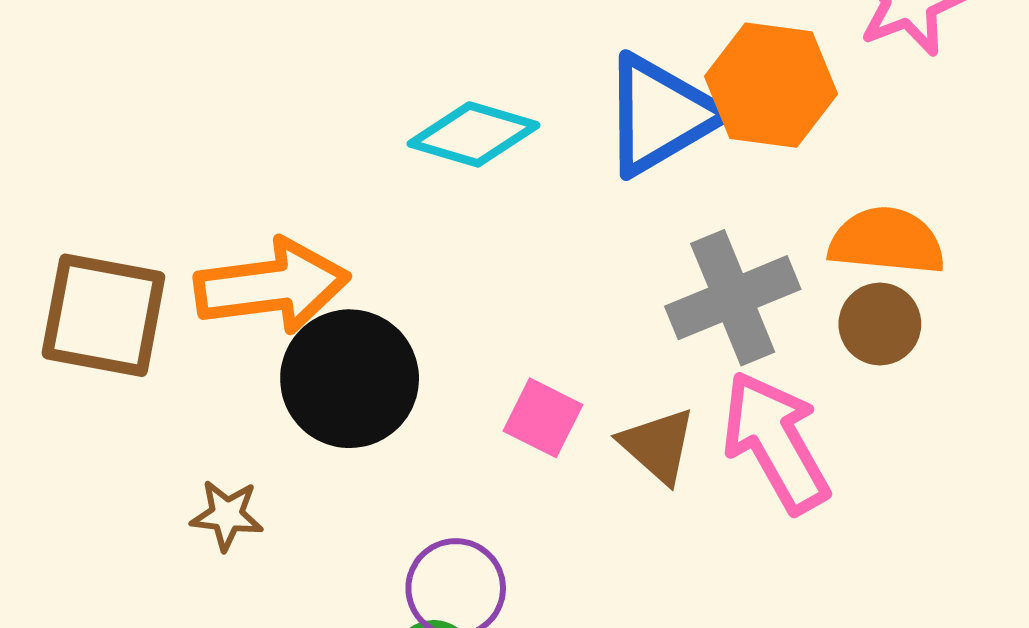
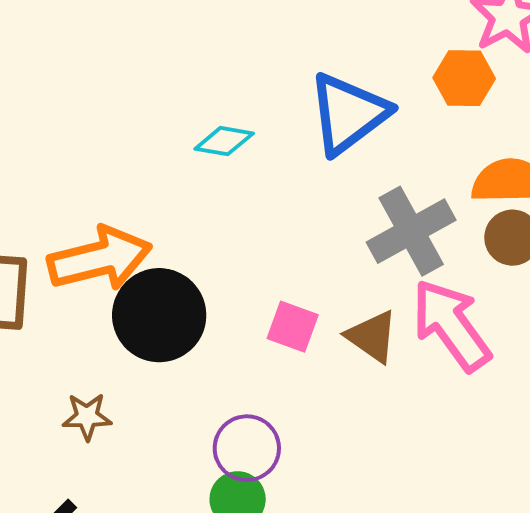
orange hexagon: (771, 85) -> (464, 78), moved, size x0.7
cyan diamond: (474, 134) -> (224, 141), size x0.7

